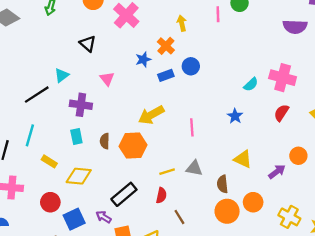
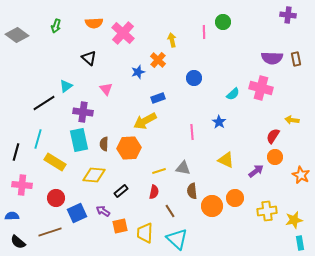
purple semicircle: (295, 27) -> (272, 58), moved
blue circle: (191, 66) -> (194, 78), moved
blue rectangle: (166, 75) -> (158, 98), moved
red semicircle: (281, 113) -> (273, 136), moved
pink line: (192, 127) -> (192, 132), moved
cyan rectangle: (76, 137) -> (79, 140), size x1.6
yellow rectangle: (49, 161) -> (55, 162), size x1.5
yellow diamond: (79, 176) -> (94, 175), moved
brown semicircle: (223, 184) -> (192, 191), moved
black rectangle: (124, 194) -> (121, 191), size x0.6
yellow cross: (289, 217) -> (267, 211), turned -36

